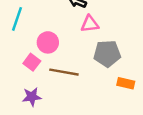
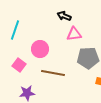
pink square: (32, 62) -> (19, 65), moved

